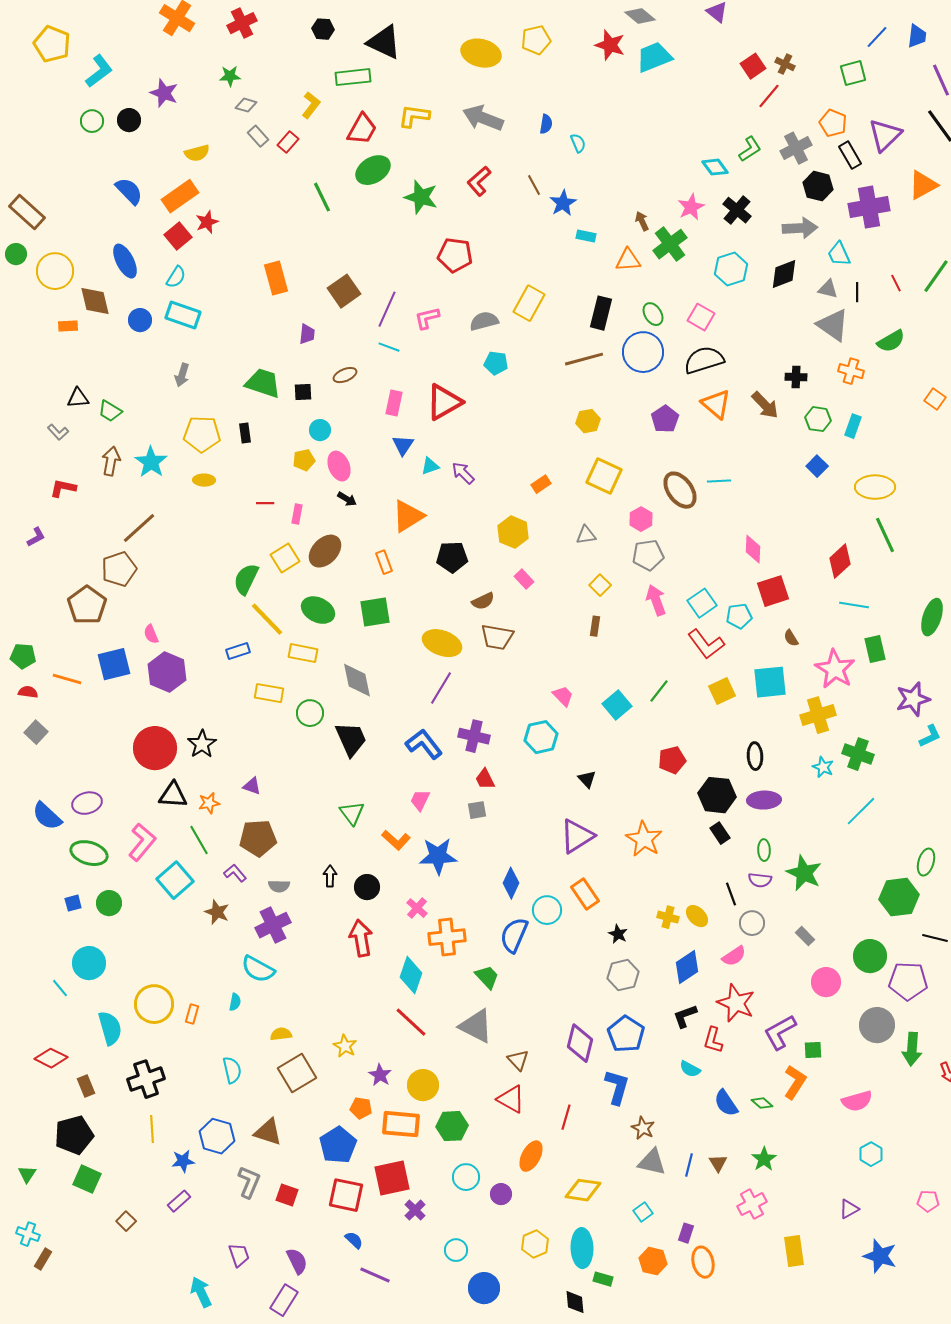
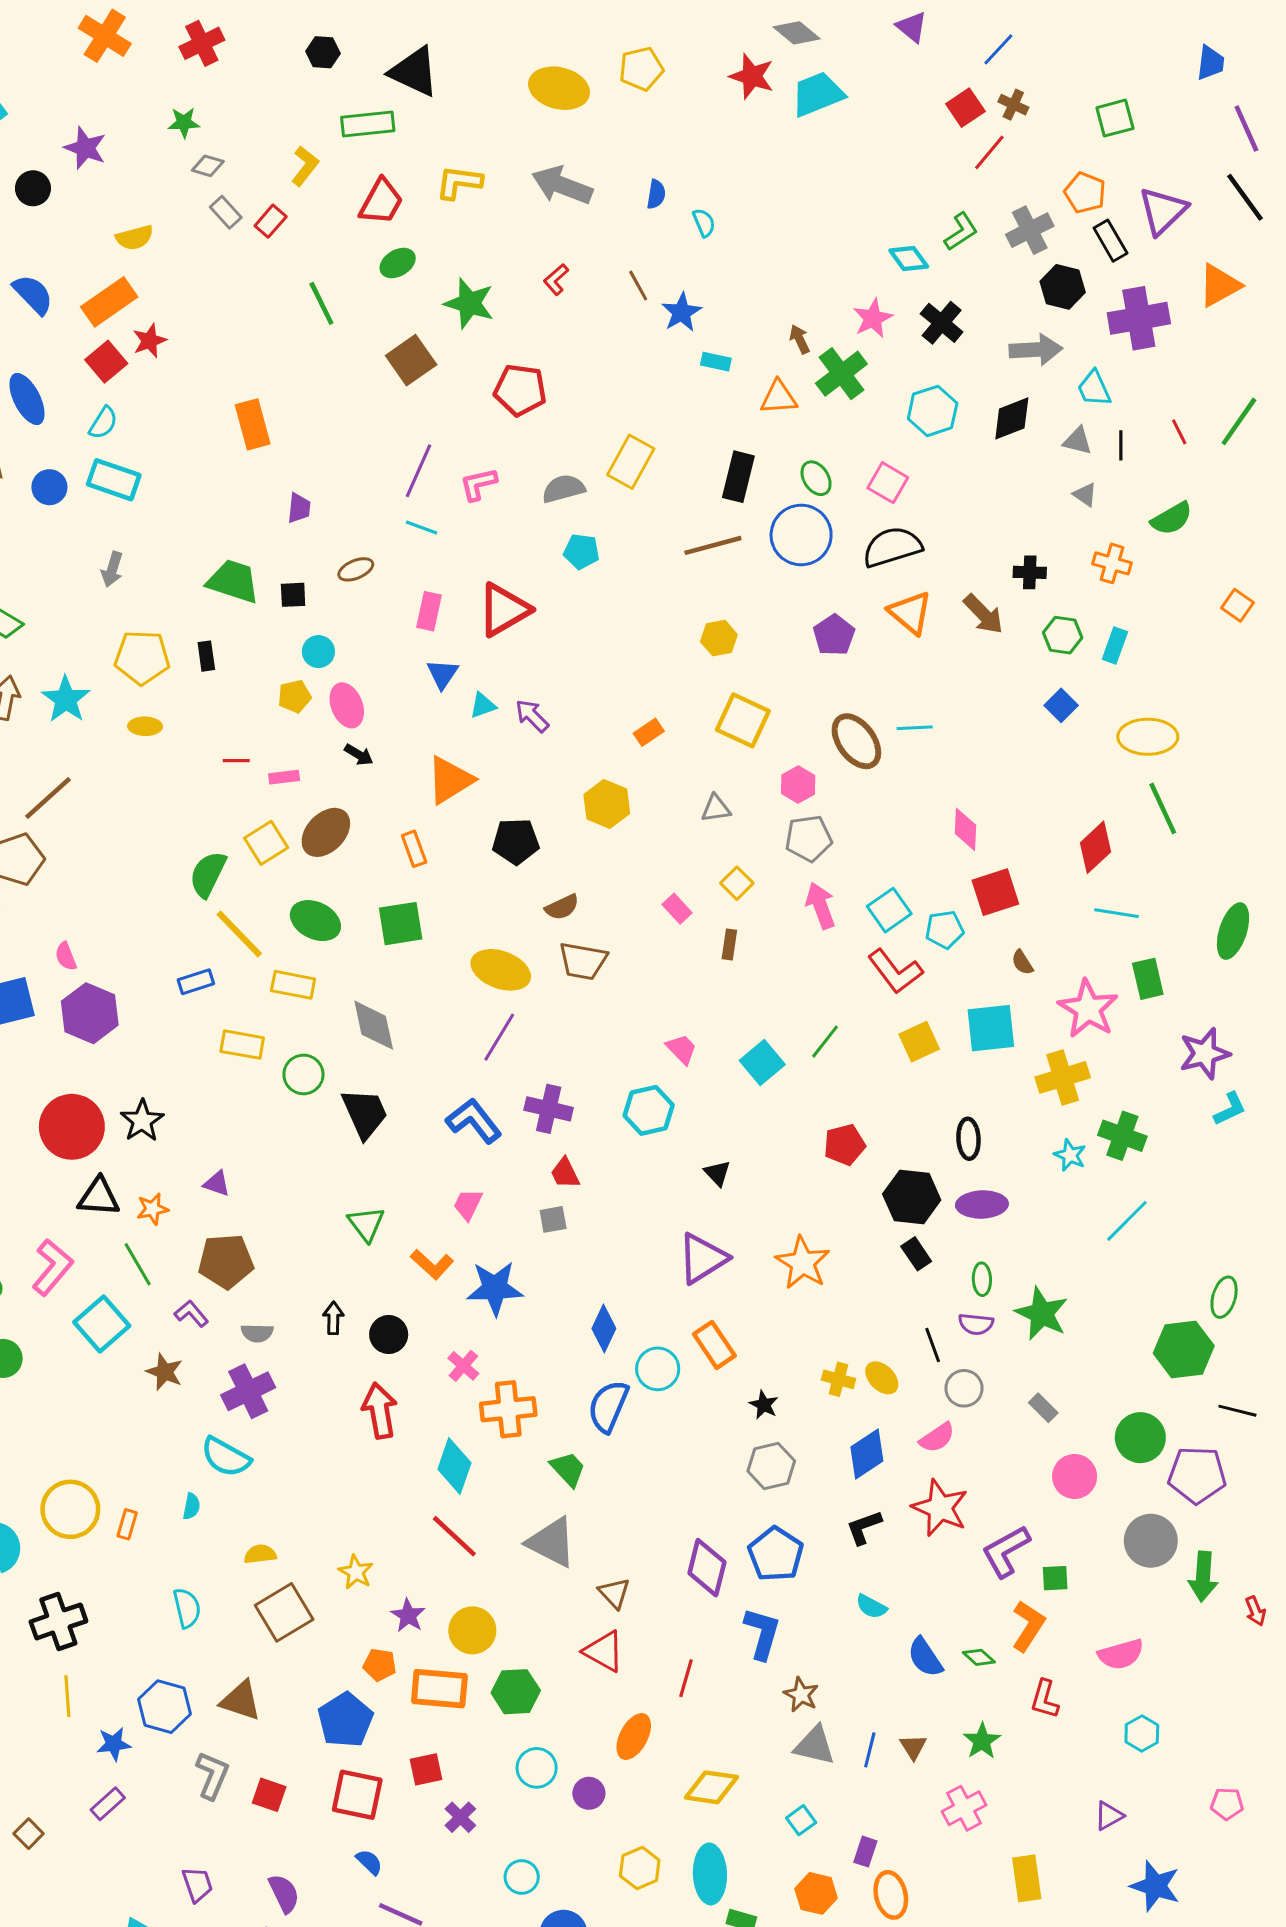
blue line: (877, 37) -> (998, 49), moved
green ellipse: (373, 170) -> (398, 263), size x0.7
red L-shape: (479, 181) -> (556, 279), size x0.7
brown square: (344, 291) -> (411, 360), moved
gray triangle: (833, 325) -> (1085, 495), size x0.5
pink rectangle: (297, 514) -> (284, 777), turned 72
pink rectangle: (524, 579) -> (677, 909), moved
red L-shape: (713, 1040) -> (1045, 1699), moved
red square: (392, 1178) -> (426, 1769), size x0.6

